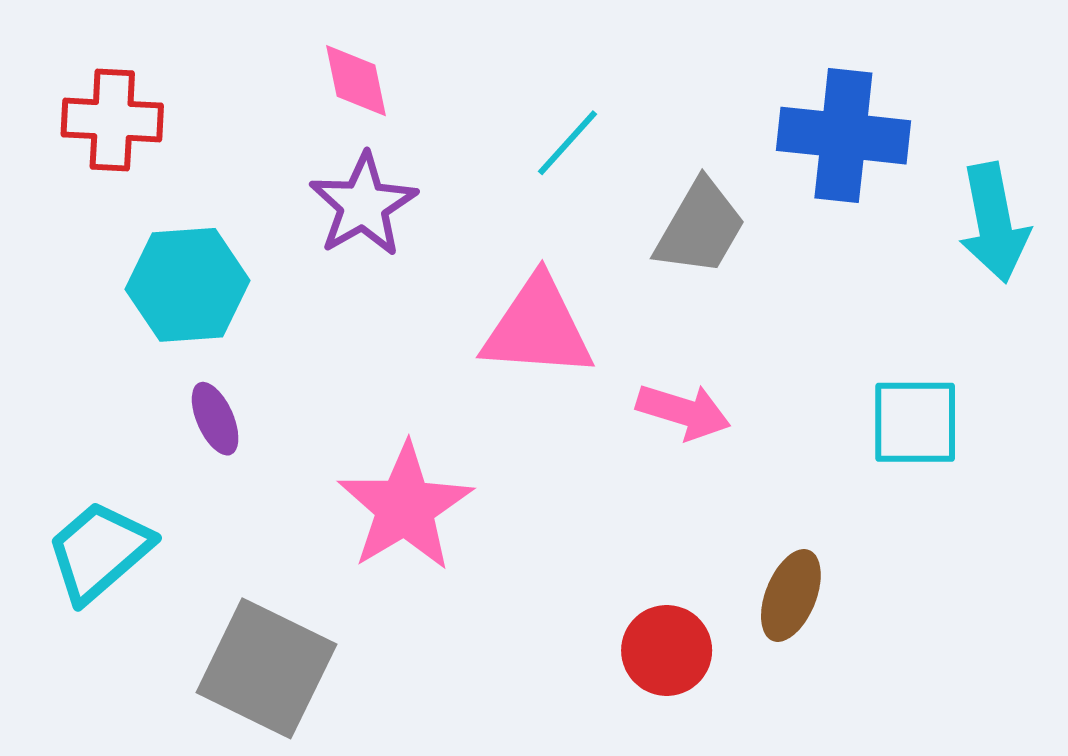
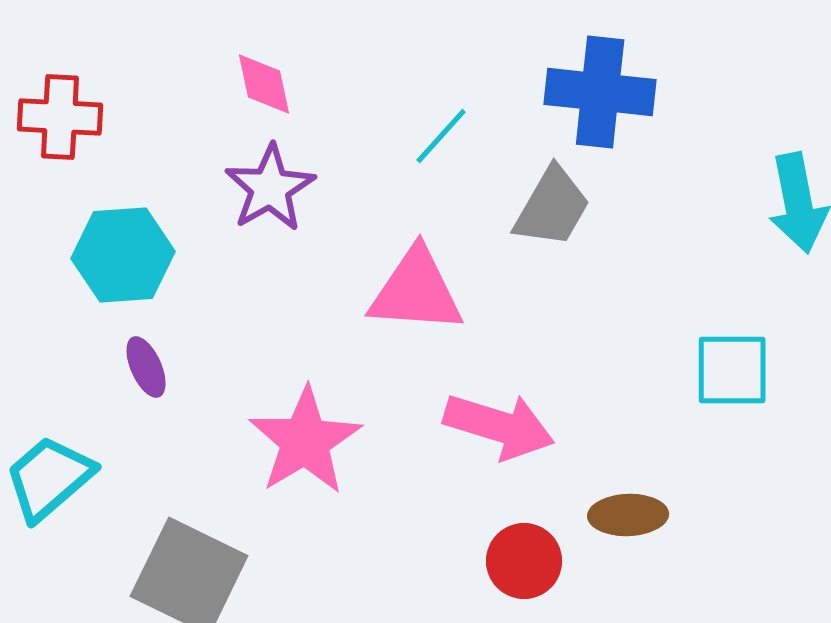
blue cross: (843, 136) -> (600, 92), moved
pink arrow: (683, 411) -> (499, 426), moved, size x1.4
brown ellipse: (791, 595) -> (628, 515), turned 66

